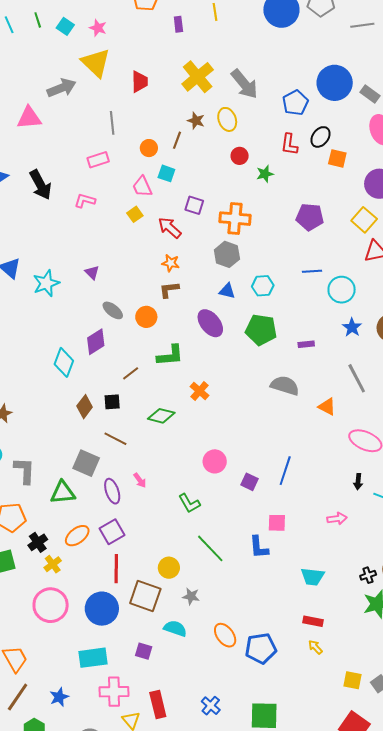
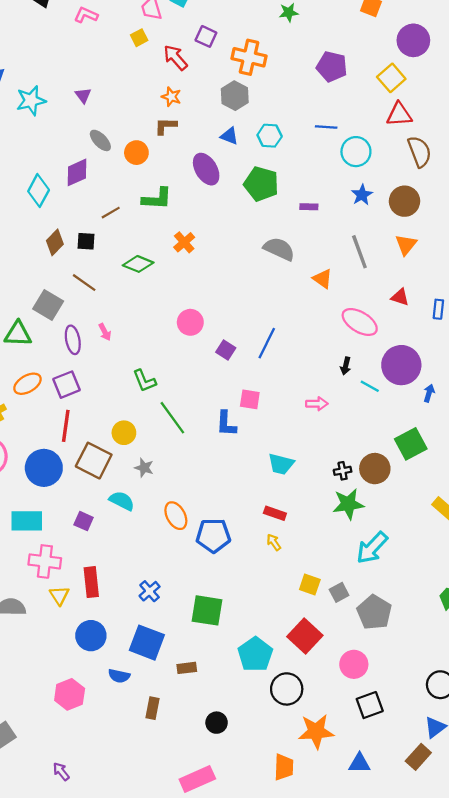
green L-shape: (189, 503) -> (144, 381), moved

